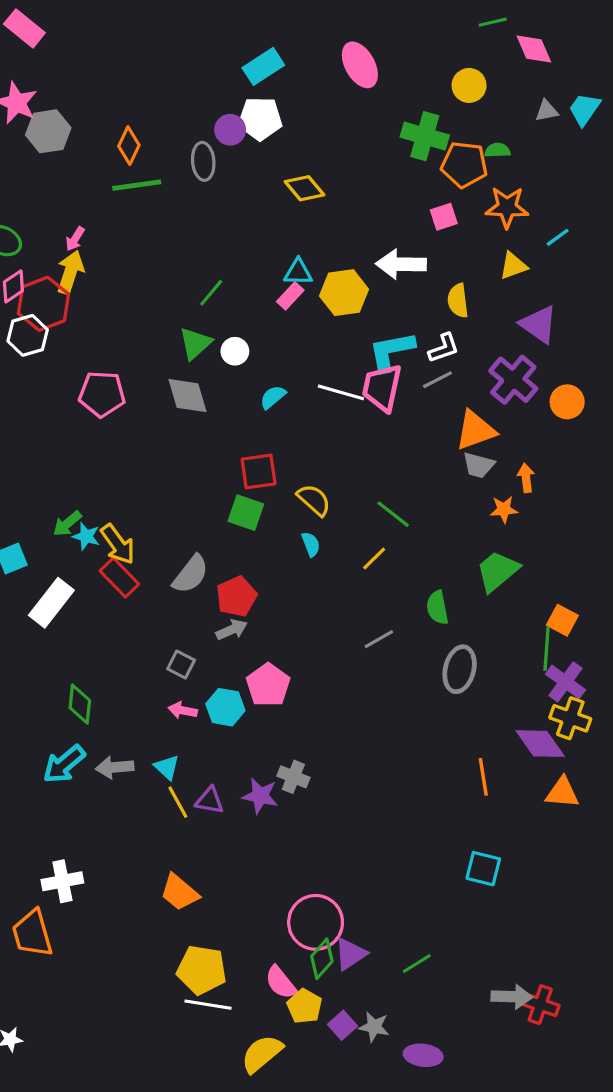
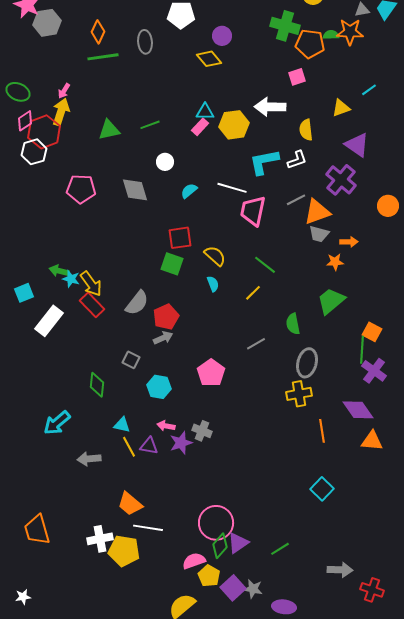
purple circle: (230, 130) -> (222, 36), moved
orange star: (507, 207) -> (350, 32), moved
green line: (211, 293) -> (150, 125), turned 30
green triangle: (195, 343) -> (109, 130), moved, turned 30
gray line: (437, 380) -> (296, 200), moved
pink trapezoid: (382, 388) -> (253, 211), moved
orange circle: (567, 402) -> (388, 206), moved
orange arrow: (526, 478) -> (349, 242), turned 96
green arrow: (67, 524) -> (59, 271), turned 54
pink pentagon: (268, 685) -> (211, 373), moved
green diamond: (80, 704) -> (97, 385), moved
pink arrow: (183, 710) -> (166, 426), moved
yellow cross: (570, 718) -> (299, 394), moved, turned -30
gray arrow: (115, 767) -> (89, 459), moved
cyan triangle: (167, 767) -> (122, 425), turned -30
purple star: (260, 796) -> (181, 443), turned -30
cyan square: (483, 869) -> (322, 489), turned 30
white cross: (62, 881) -> (100, 539), moved
yellow pentagon: (202, 970) -> (124, 551), moved
pink semicircle: (281, 982) -> (194, 561), turned 110
white line: (208, 1005) -> (148, 528), moved
red cross: (540, 1005) -> (372, 590), moved
purple square: (342, 1025) -> (233, 588), size x1.4

